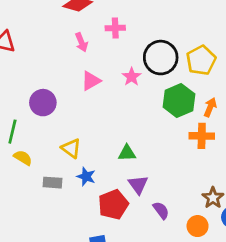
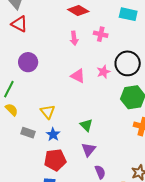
pink triangle: (91, 81) -> (78, 76), moved, turned 42
purple circle: (43, 103) -> (28, 62), moved
green triangle: (127, 153) -> (86, 125), turned 32
red pentagon: (113, 205) -> (55, 160), moved

